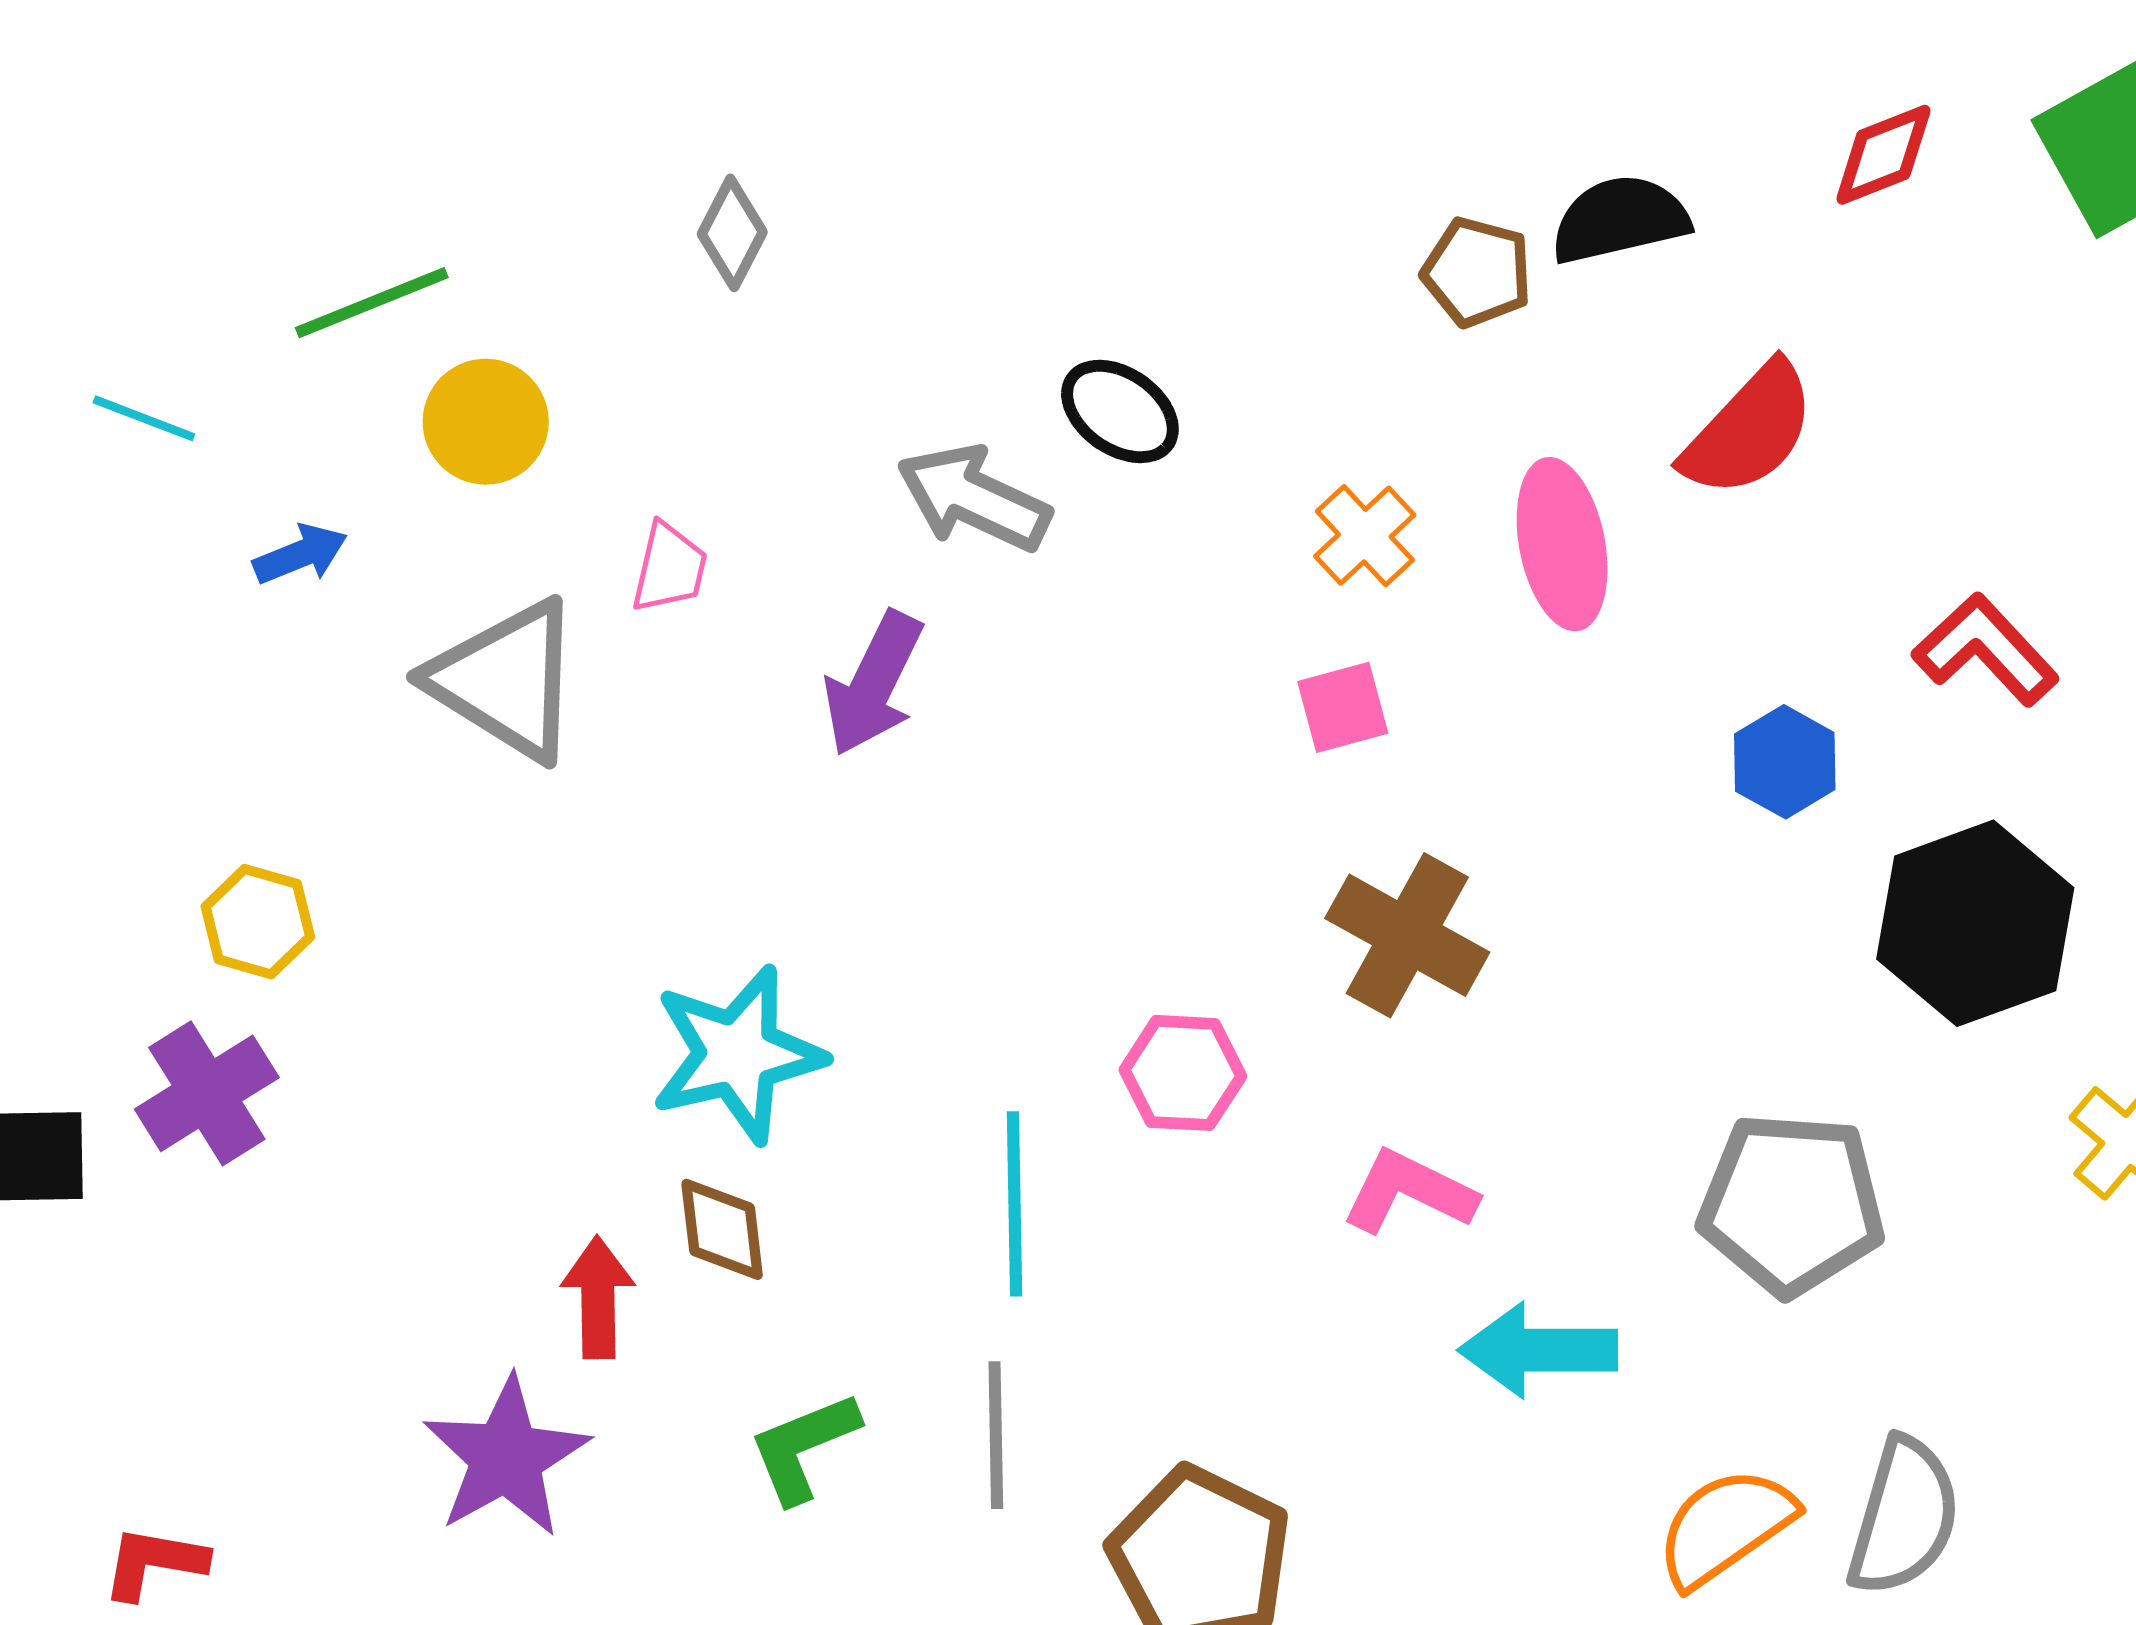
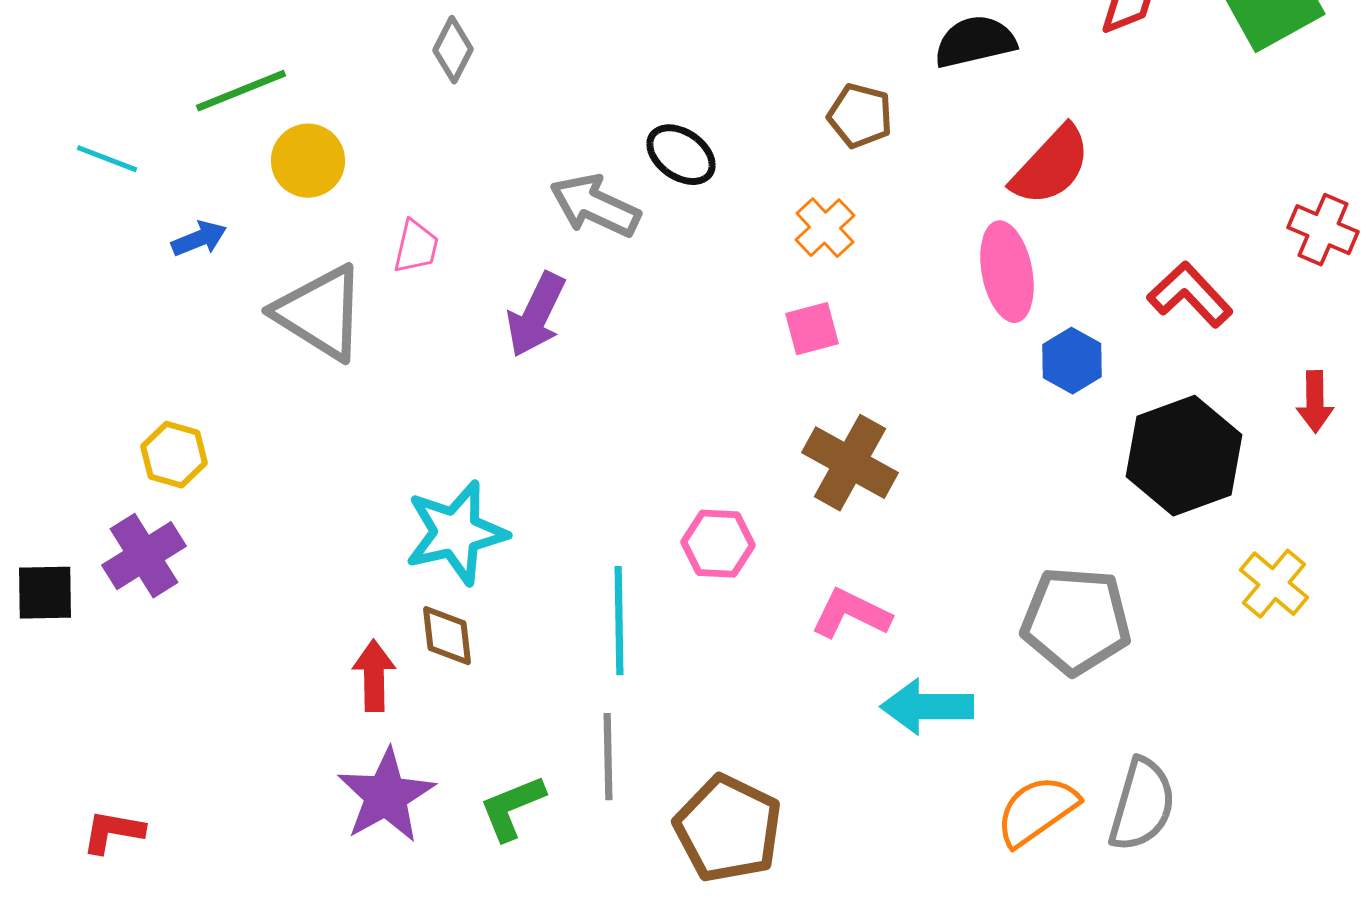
brown pentagon: (1477, 272) -> (860, 116), moved
pink ellipse: (1562, 544) -> (1007, 272), moved
green L-shape: (804, 1447) -> (512, 808), moved
purple star: (506, 1457) -> (386, 796), moved

